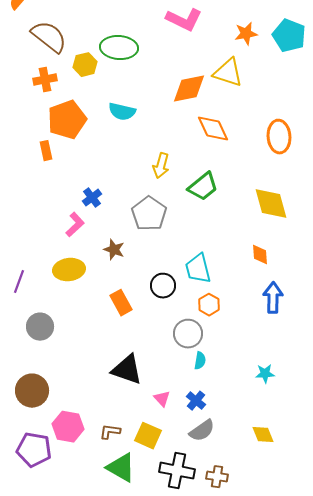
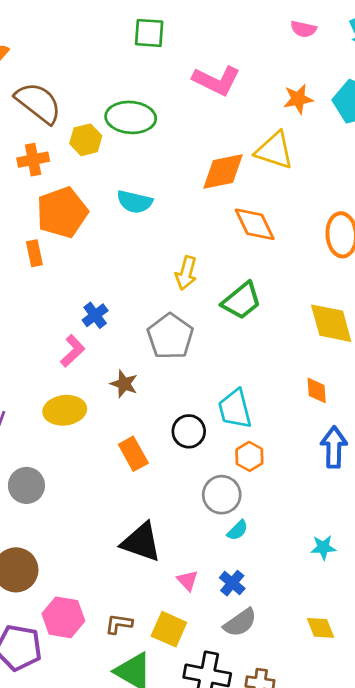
cyan semicircle: (200, 361) -> (238, 530), turned 36

